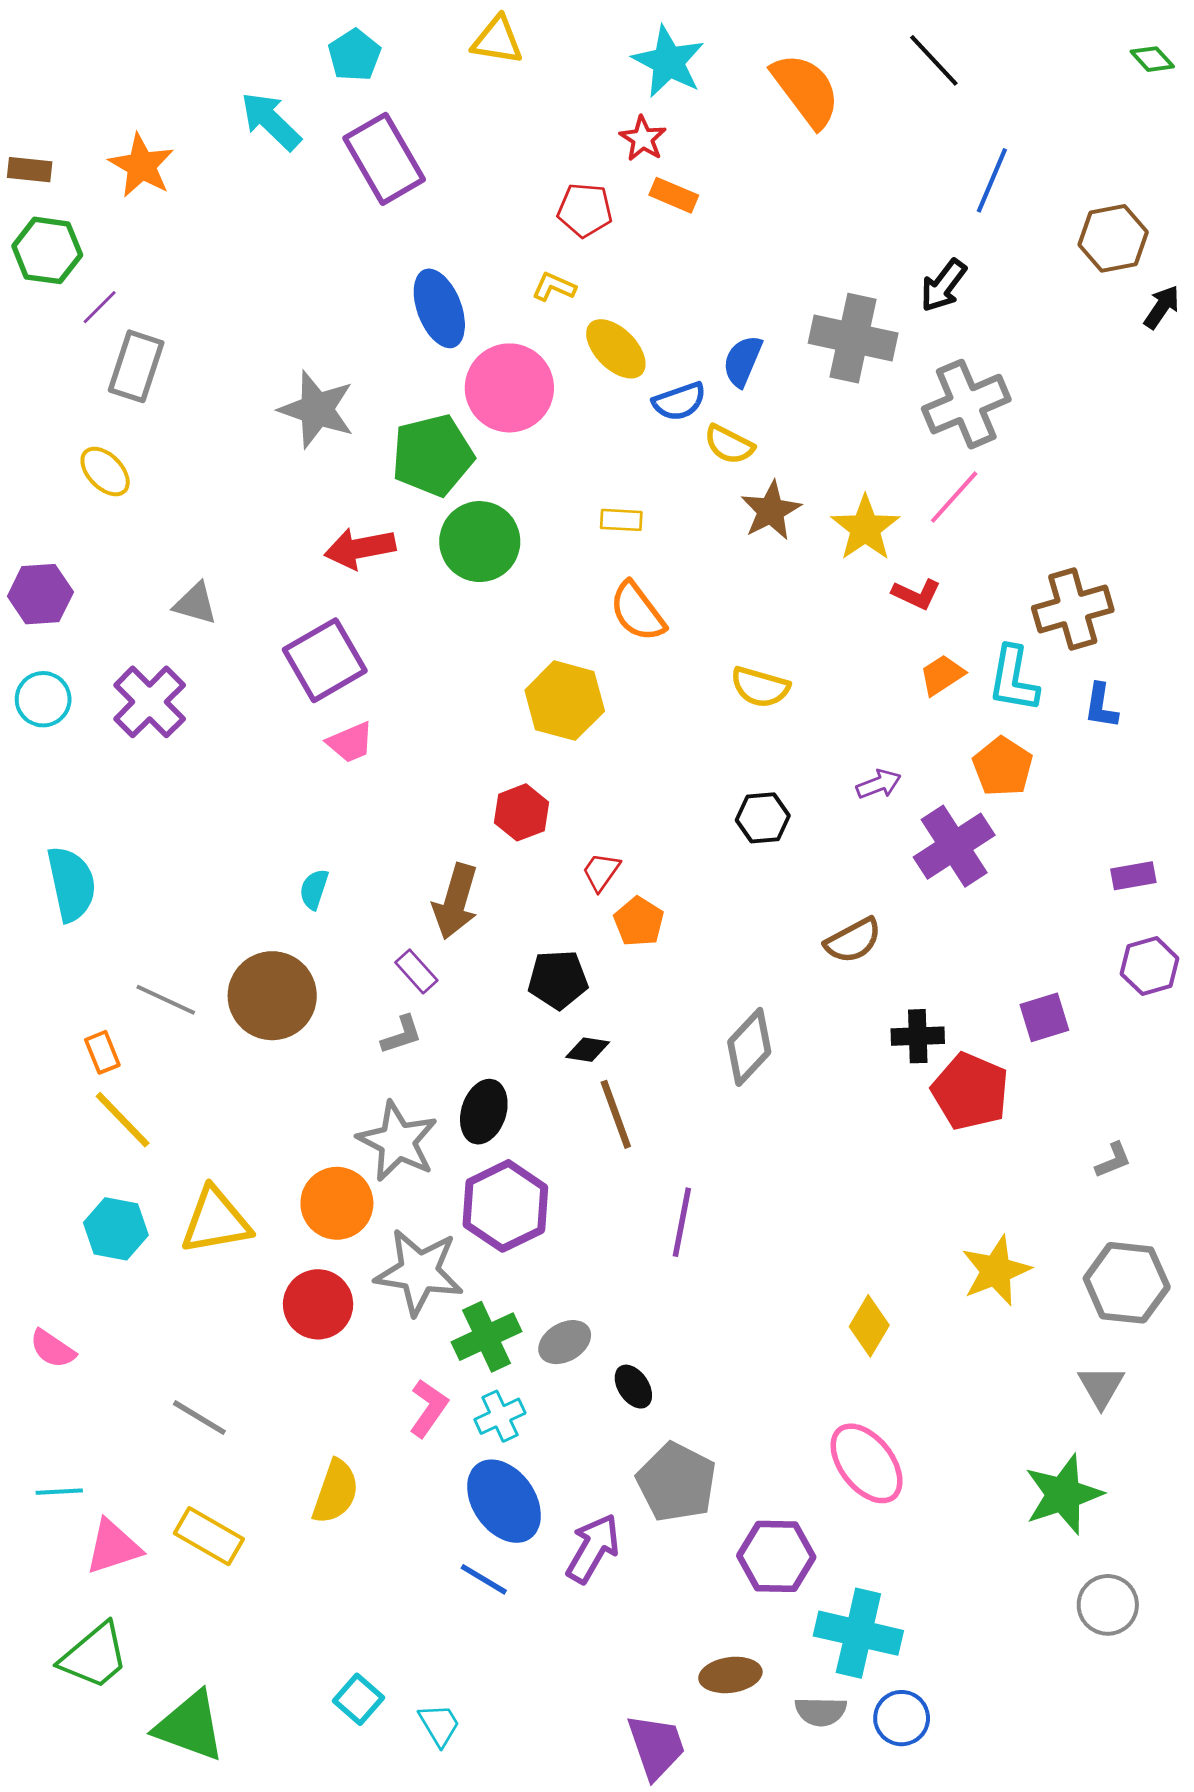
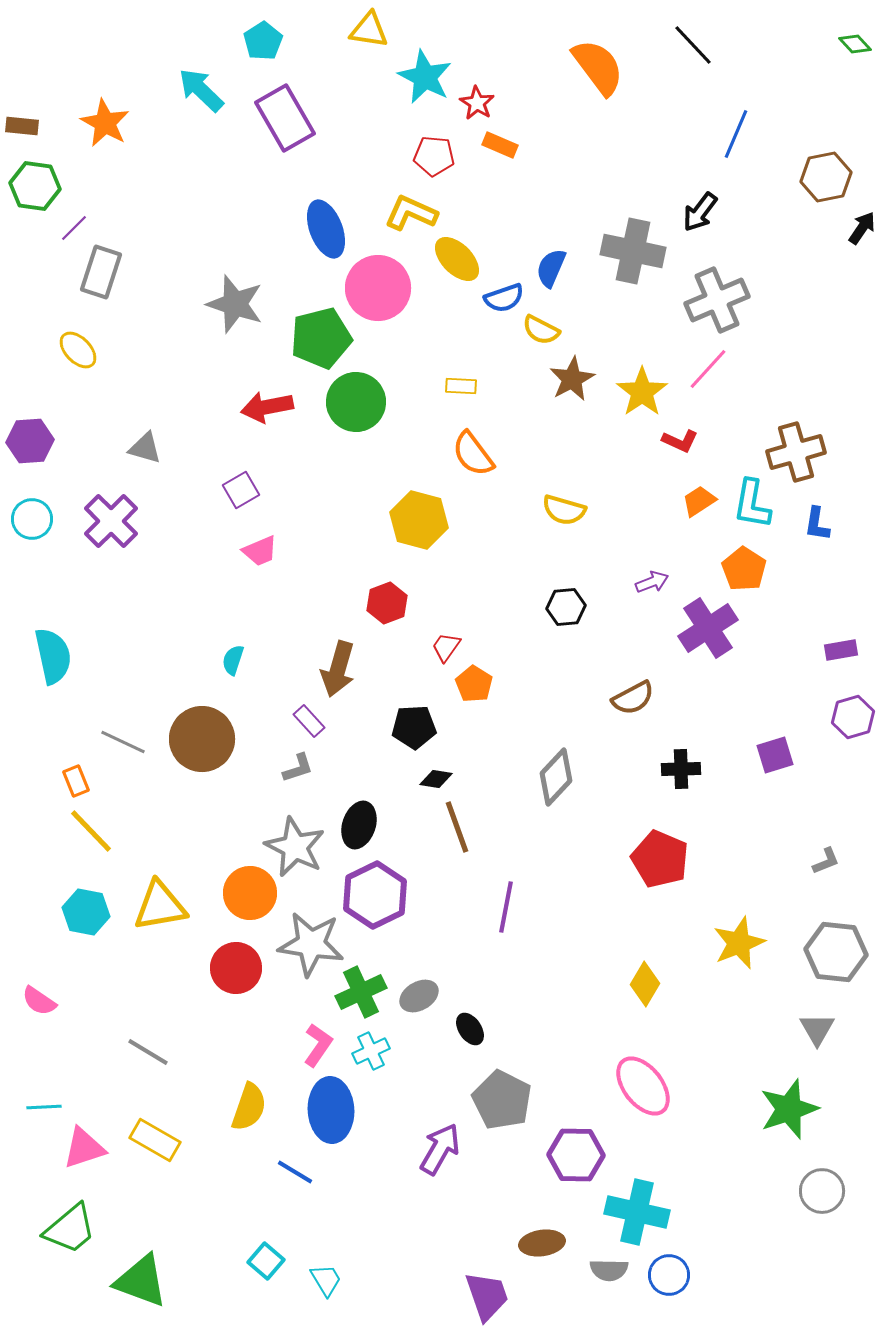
cyan star: (668, 62) -> (425, 77), moved
yellow L-shape: (554, 287) -> (411, 213), size x1.6
purple square: (325, 660) -> (241, 490), size x0.6
red pentagon: (970, 1091) -> (660, 859), moved
blue ellipse: (504, 1501) -> (331, 1110), moved, turned 32
blue line: (484, 1579) -> (295, 1172), moved

